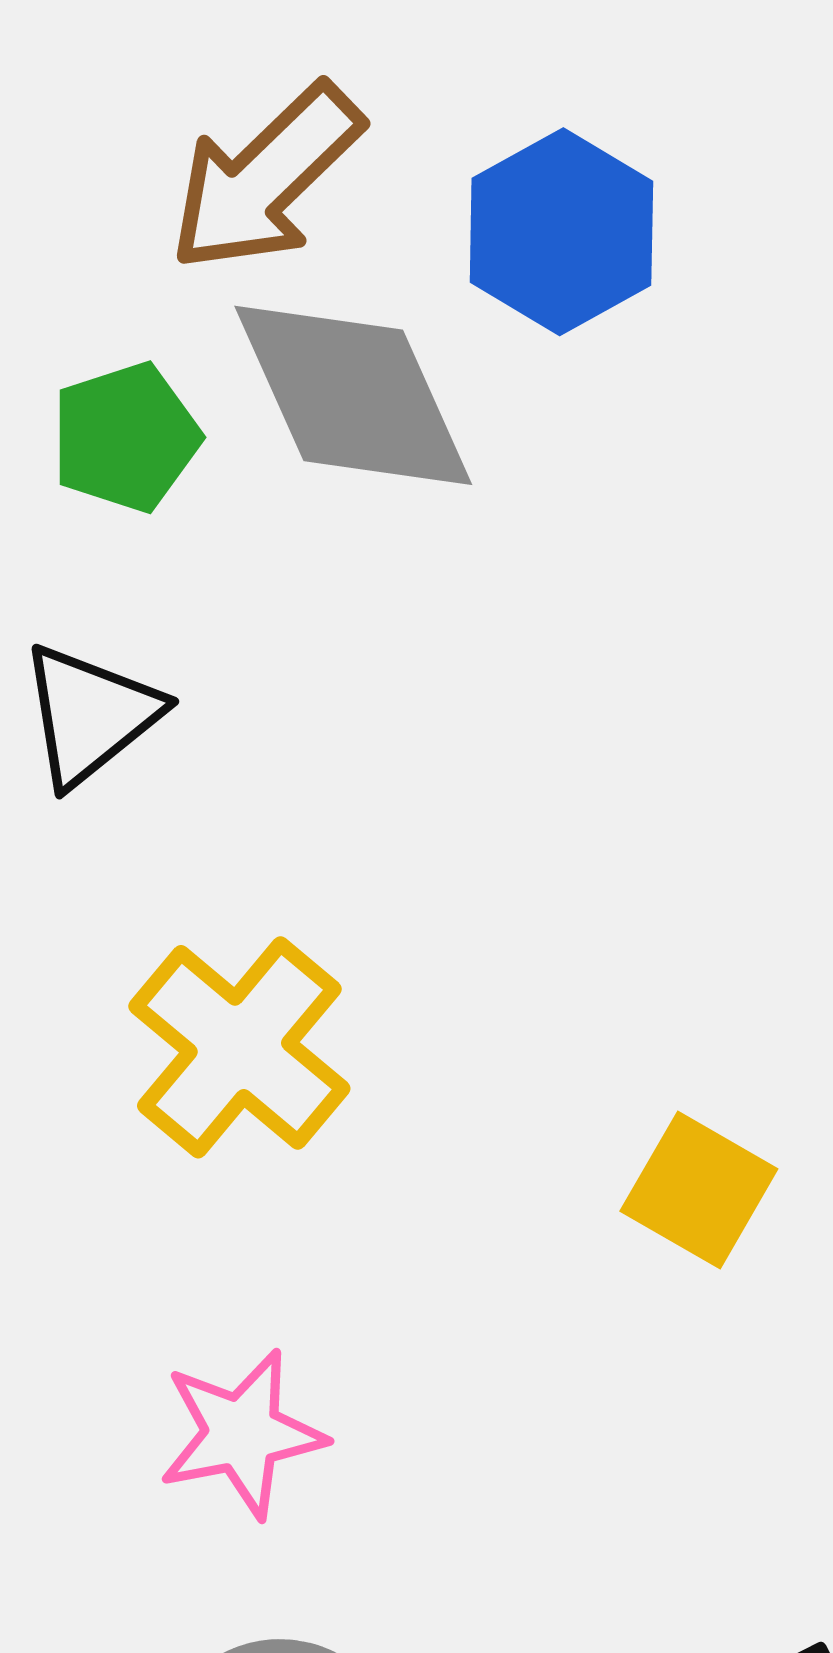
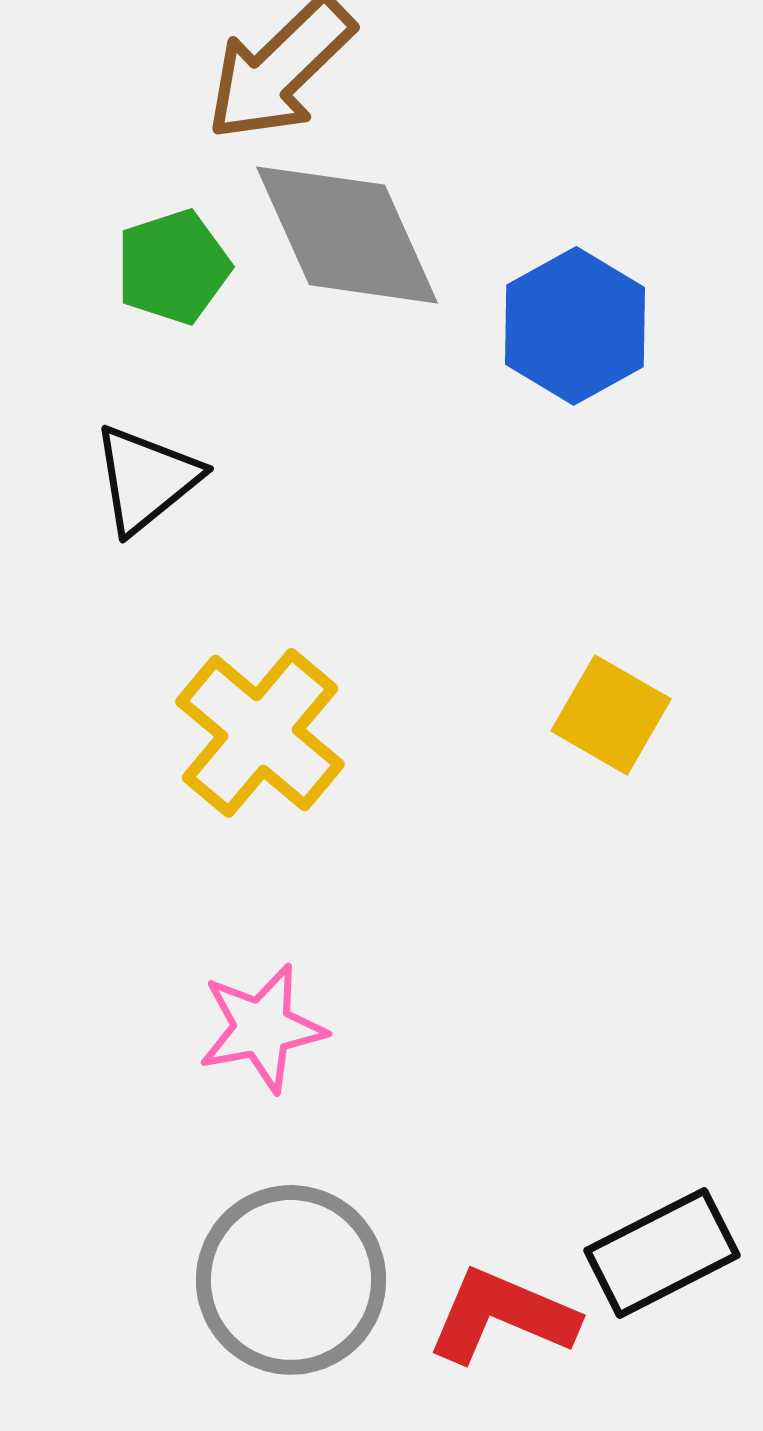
blue hexagon: (561, 232) -> (575, 326), moved
yellow square: (699, 1190) -> (611, 715), moved

